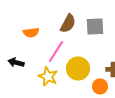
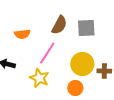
yellow circle: (78, 68) -> (82, 64), moved
orange circle: (100, 86) -> (75, 88), moved

